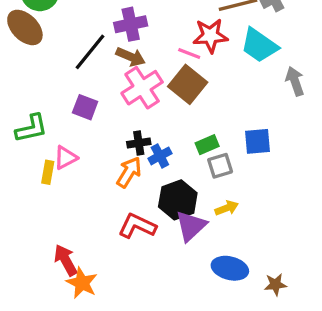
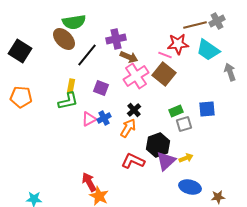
purple cross: (131, 24) -> (116, 39), moved
black line: (90, 52) -> (87, 55), moved
black cross: (139, 143) -> (134, 110), turned -32
blue cross: (160, 156) -> (104, 118), moved
yellow rectangle: (48, 172) -> (71, 86), moved
yellow arrow: (227, 208) -> (186, 158), moved

